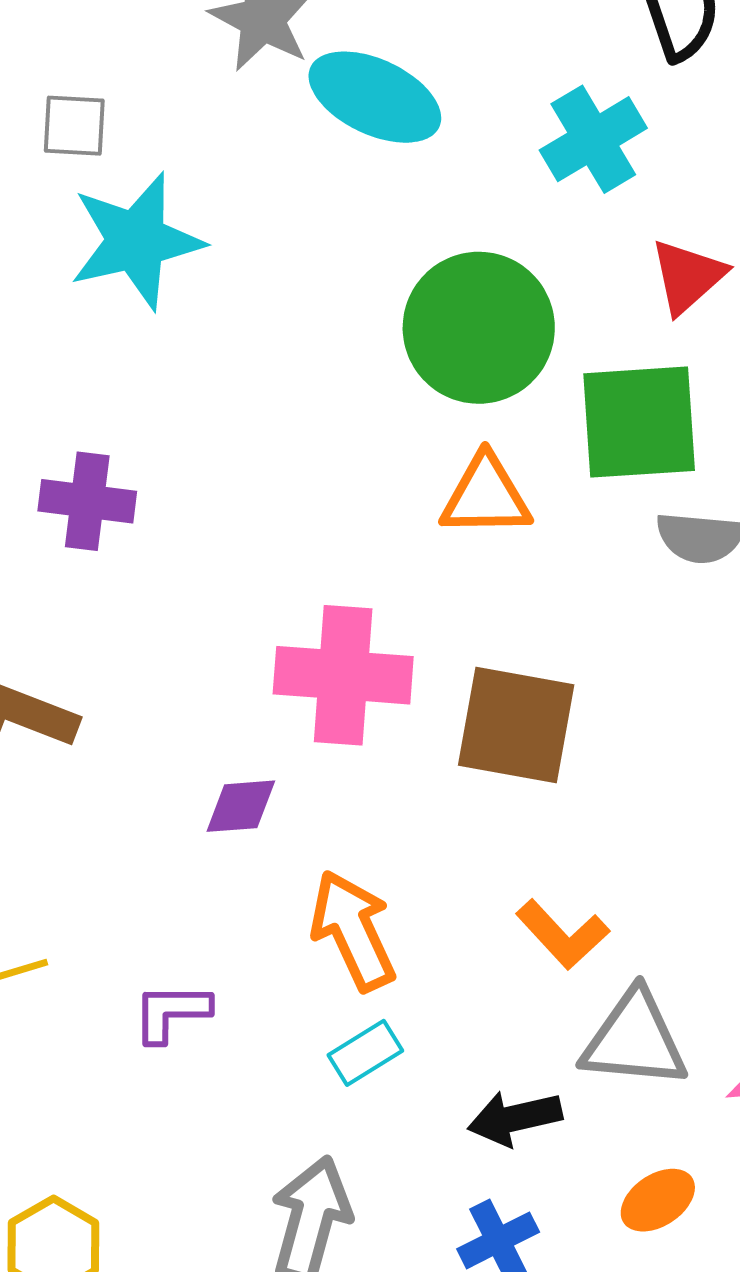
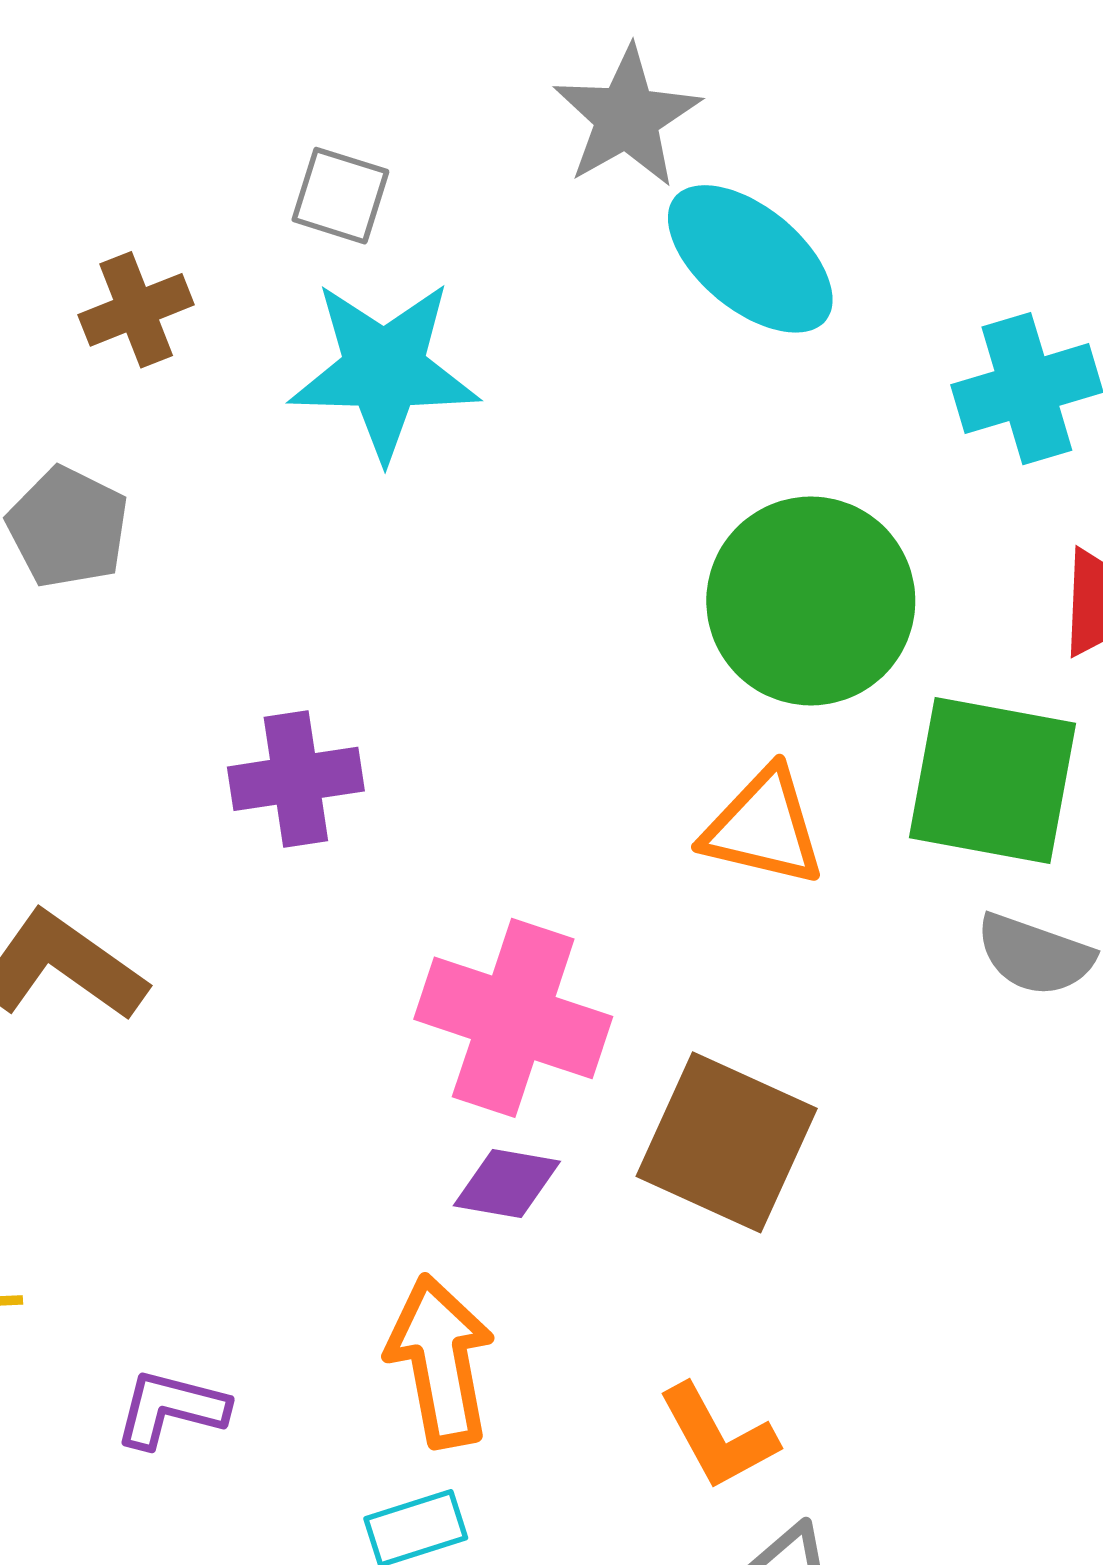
purple cross: (87, 501) -> (296, 779), moved, turned -30
purple diamond: (241, 806) -> (507, 1184), moved

